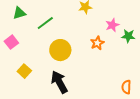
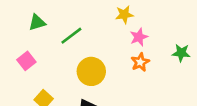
pink star: (112, 25) -> (139, 37), moved

